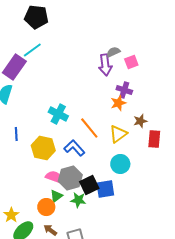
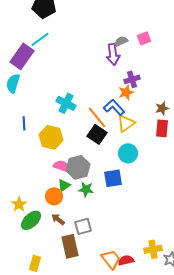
pink square: (131, 62) -> (144, 38), moved
purple cross: (124, 90) -> (132, 79), turned -35
brown star: (140, 121) -> (162, 108), moved
blue L-shape: (74, 148) -> (114, 107), moved
black square: (89, 185) -> (97, 134), moved, turned -30

